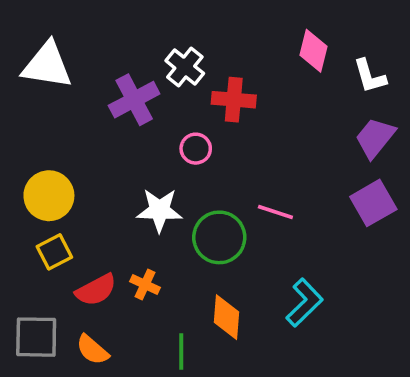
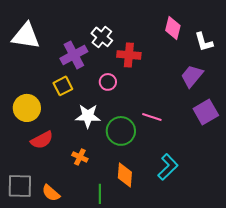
purple trapezoid: (375, 138) -> (192, 76), moved
yellow square: (54, 252) -> (63, 86), moved
red semicircle: (96, 290) -> (42, 140), moved

